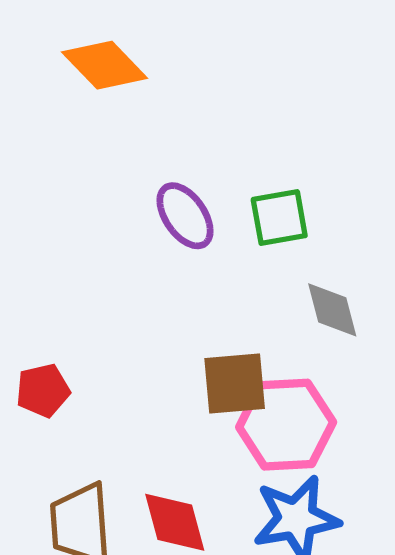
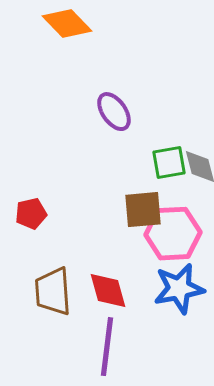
green square: (279, 217) -> (169, 163), moved

